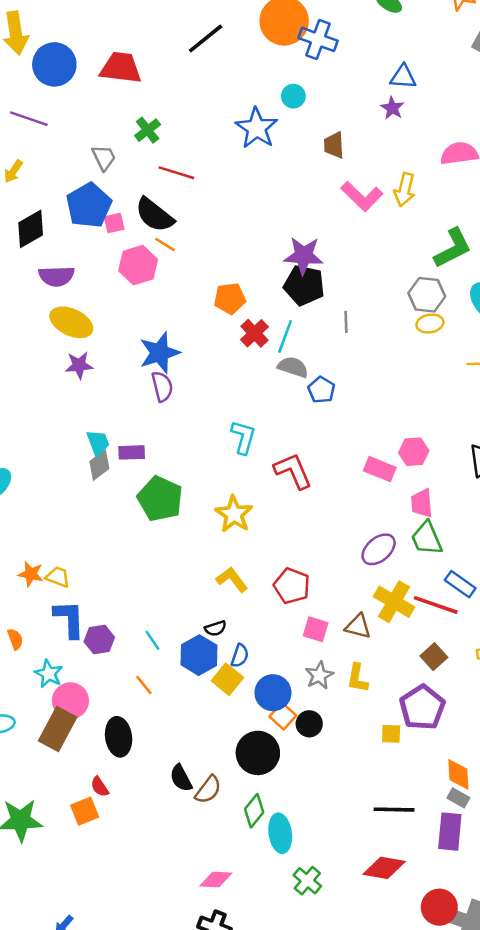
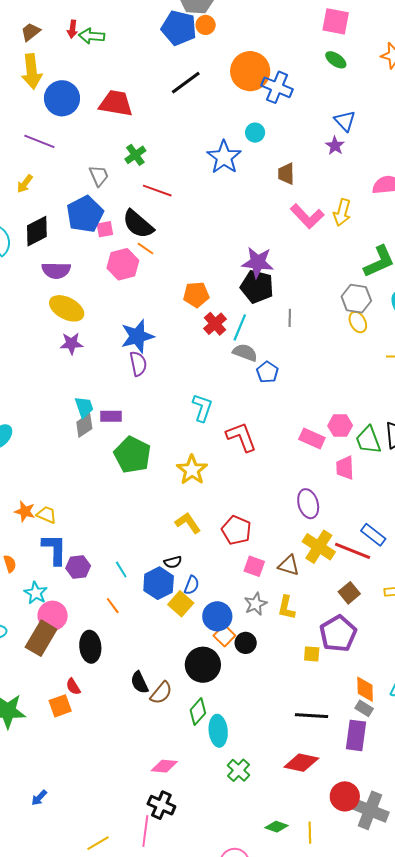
blue triangle: (403, 77) -> (345, 121), turned 40
yellow ellipse: (430, 324) -> (358, 322), turned 70
green trapezoid: (427, 538) -> (368, 440), moved
purple ellipse: (379, 549) -> (308, 504), turned -68

